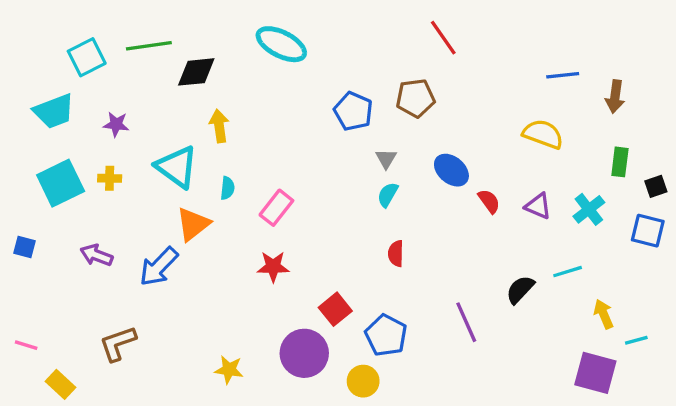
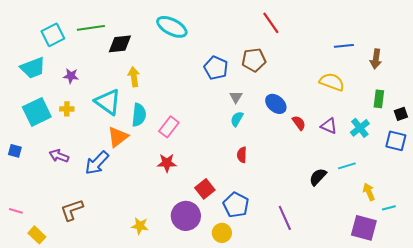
cyan semicircle: (227, 188) -> (139, 115), size x1.6
purple line: (466, 322) -> (285, 218), moved

